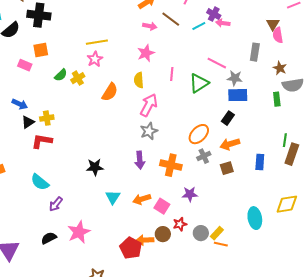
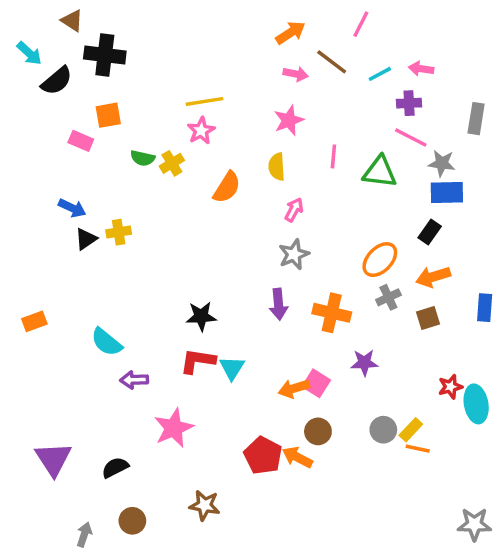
purple cross: (214, 14) -> (409, 103), moved, turned -32
green semicircle: (61, 75) -> (143, 158), turned 56
green triangle: (199, 83) -> (380, 172), turned 40
pink arrow: (149, 105) -> (294, 210), size x0.6
red L-shape: (42, 141) -> (198, 361), moved
orange arrow: (142, 199) -> (294, 388), moved
purple arrow: (56, 204) -> (134, 380), turned 49
red star: (180, 224) -> (450, 387), moved
black semicircle: (49, 238) -> (115, 468), moved
orange arrow: (145, 240) -> (297, 457), moved, turned 30

